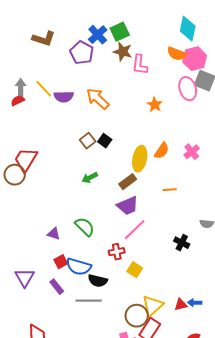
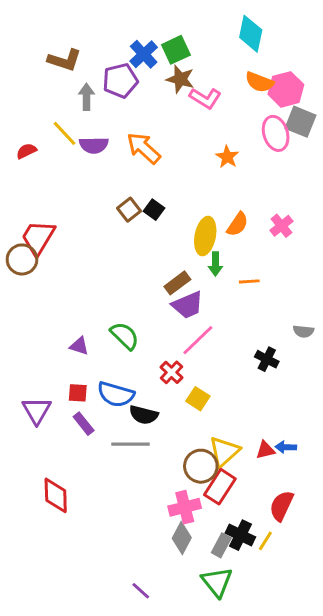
cyan diamond: (188, 29) -> (251, 34), moved
purple pentagon: (82, 53) -> (120, 81), turned 30
pink L-shape: (140, 65) -> (205, 98), turned -65
gray arrow: (21, 88) -> (86, 97), moved
green arrow: (90, 178) -> (215, 264), moved, turned -63
brown rectangle: (128, 182) -> (177, 283), moved
red cross: (117, 252) -> (172, 372), turned -35
red square: (61, 262) -> (78, 393), moved, turned 32

